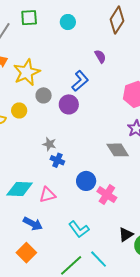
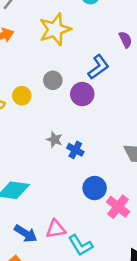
yellow star: (27, 72) -> (55, 29), moved
blue cross: (57, 160) -> (75, 150), moved
pink triangle: (47, 195) -> (56, 229), moved

